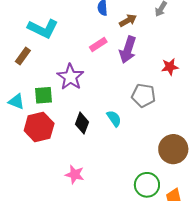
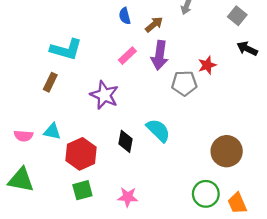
green square: (44, 95) -> (82, 190), moved
gray pentagon: (144, 95) -> (184, 83), moved
cyan semicircle: (114, 118) -> (158, 130), size x1.4

